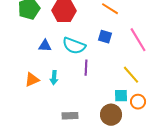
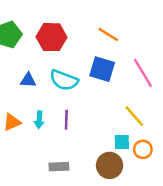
blue square: (105, 37) -> (102, 69), size x1.5
purple line: (86, 68) -> (66, 120), moved

